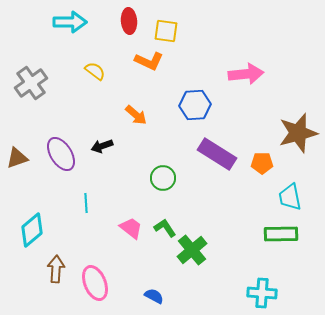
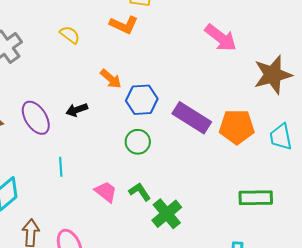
pink arrow: (246, 74) -> (221, 38), turned 44
blue hexagon: (195, 105) -> (142, 100), moved
brown star: (298, 133) -> (273, 75), moved
orange pentagon: (262, 163) -> (237, 127), size x1.6
cyan trapezoid: (290, 197) -> (281, 137), moved

